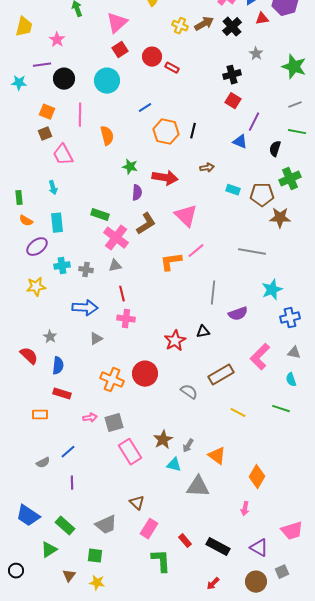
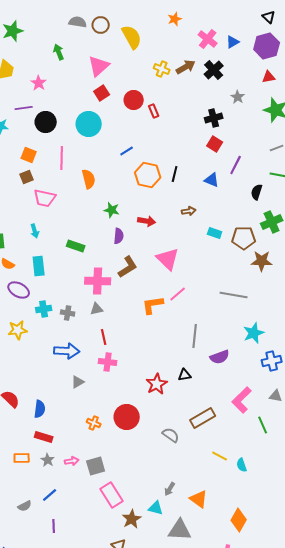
red triangle: (262, 19) -> (269, 77), moved
red rectangle: (172, 68) -> (154, 111), turned 40
blue triangle: (240, 142) -> (212, 180), moved
pink trapezoid: (63, 155) -> (45, 198), turned -50
red arrow: (165, 178) -> (147, 221), size x0.7
green rectangle: (100, 215) -> (76, 246), moved
pink cross: (116, 238) -> (98, 281), turned -35
purple ellipse: (37, 247) -> (19, 290), turned 65
gray star: (50, 337) -> (48, 460), moved
orange cross: (112, 380) -> (94, 423), size x0.6
cyan semicircle: (291, 380) -> (242, 465), moved
green line: (281, 409) -> (263, 425), moved, turned 48
brown star: (163, 440) -> (132, 519), moved

